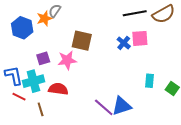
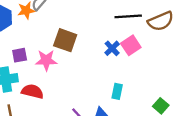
pink square: (140, 38) -> (131, 45), turned -36
cyan rectangle: (150, 81) -> (117, 91), moved

